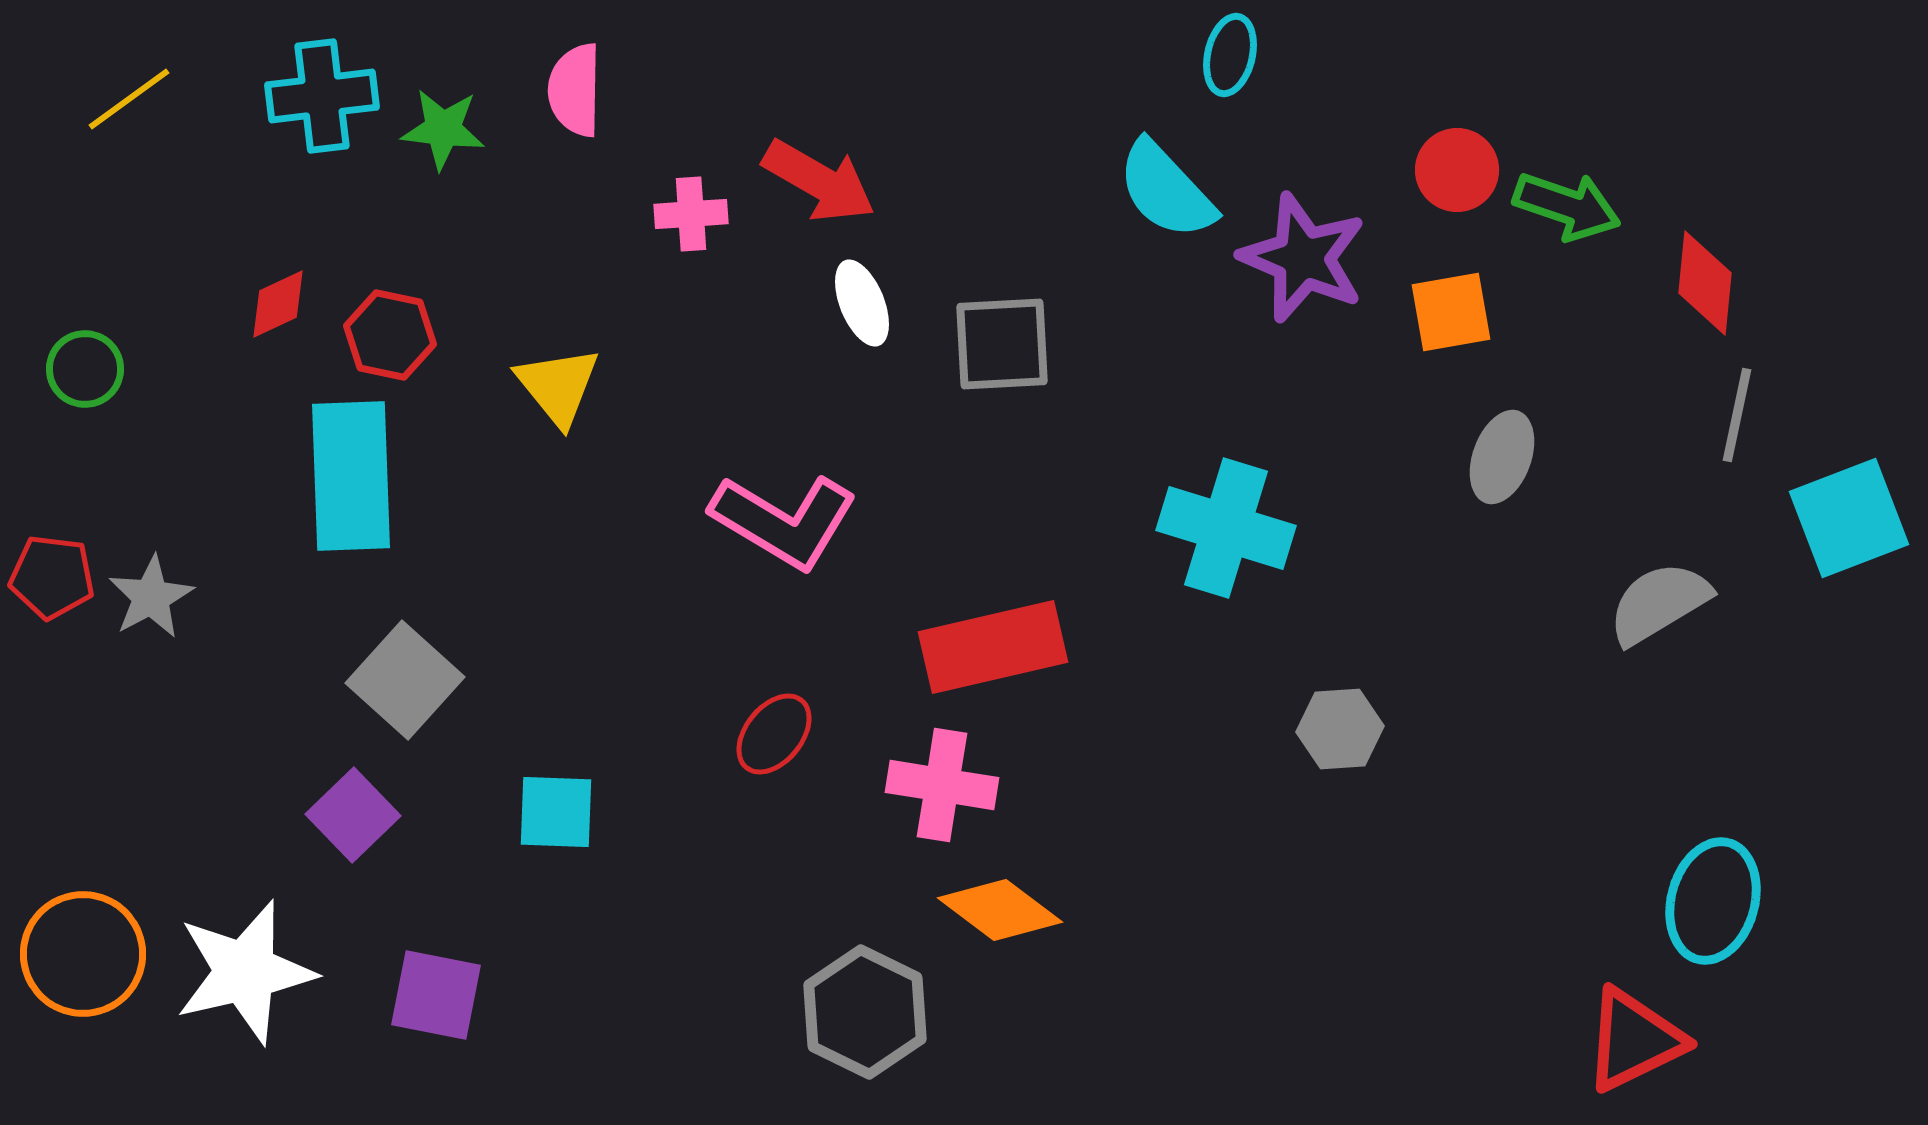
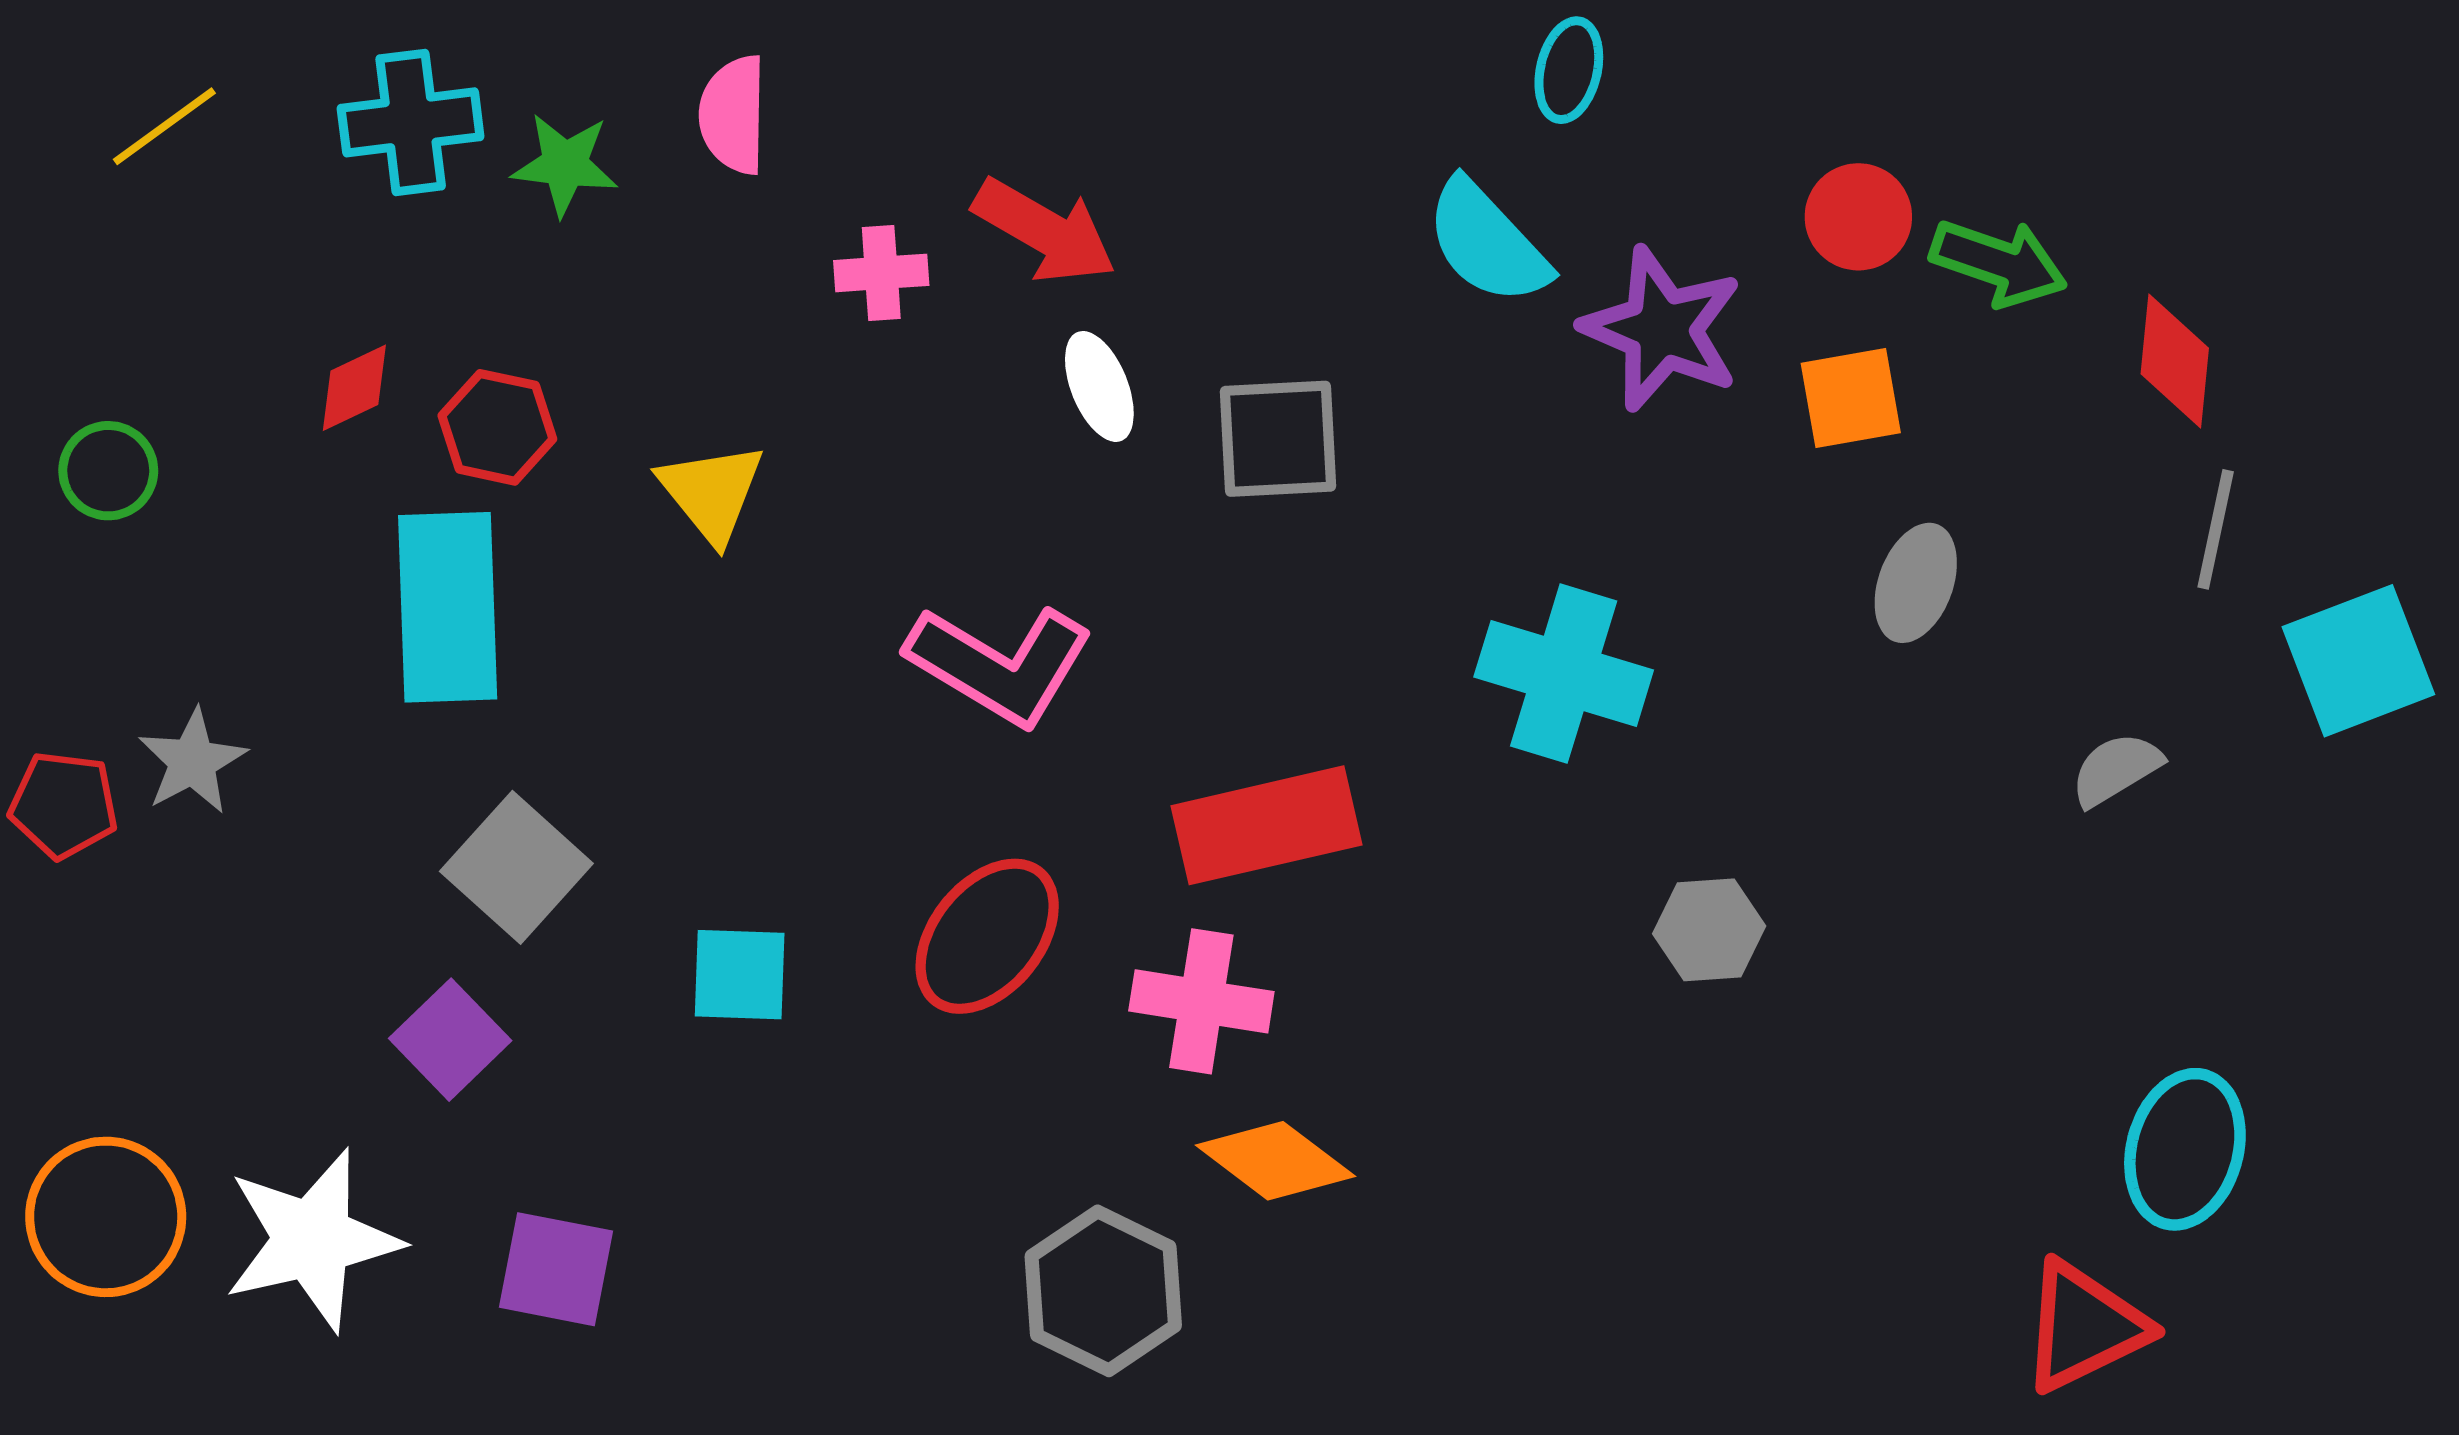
red pentagon: (52, 577) -> (64, 805), moved
gray semicircle: (1659, 603) -> (2116, 769), size x0.7
red ellipse: (774, 734) -> (987, 936), size x1.5
cyan square: (556, 812) -> (740, 975), moved

